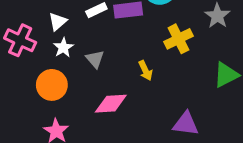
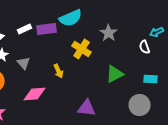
yellow cross: (179, 39) -> (82, 49), turned -30

